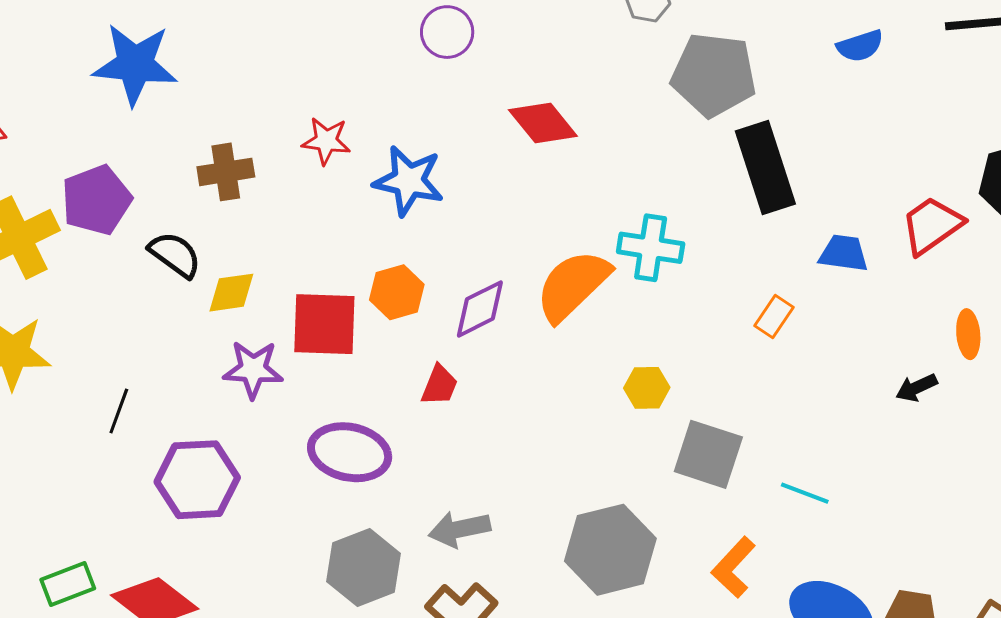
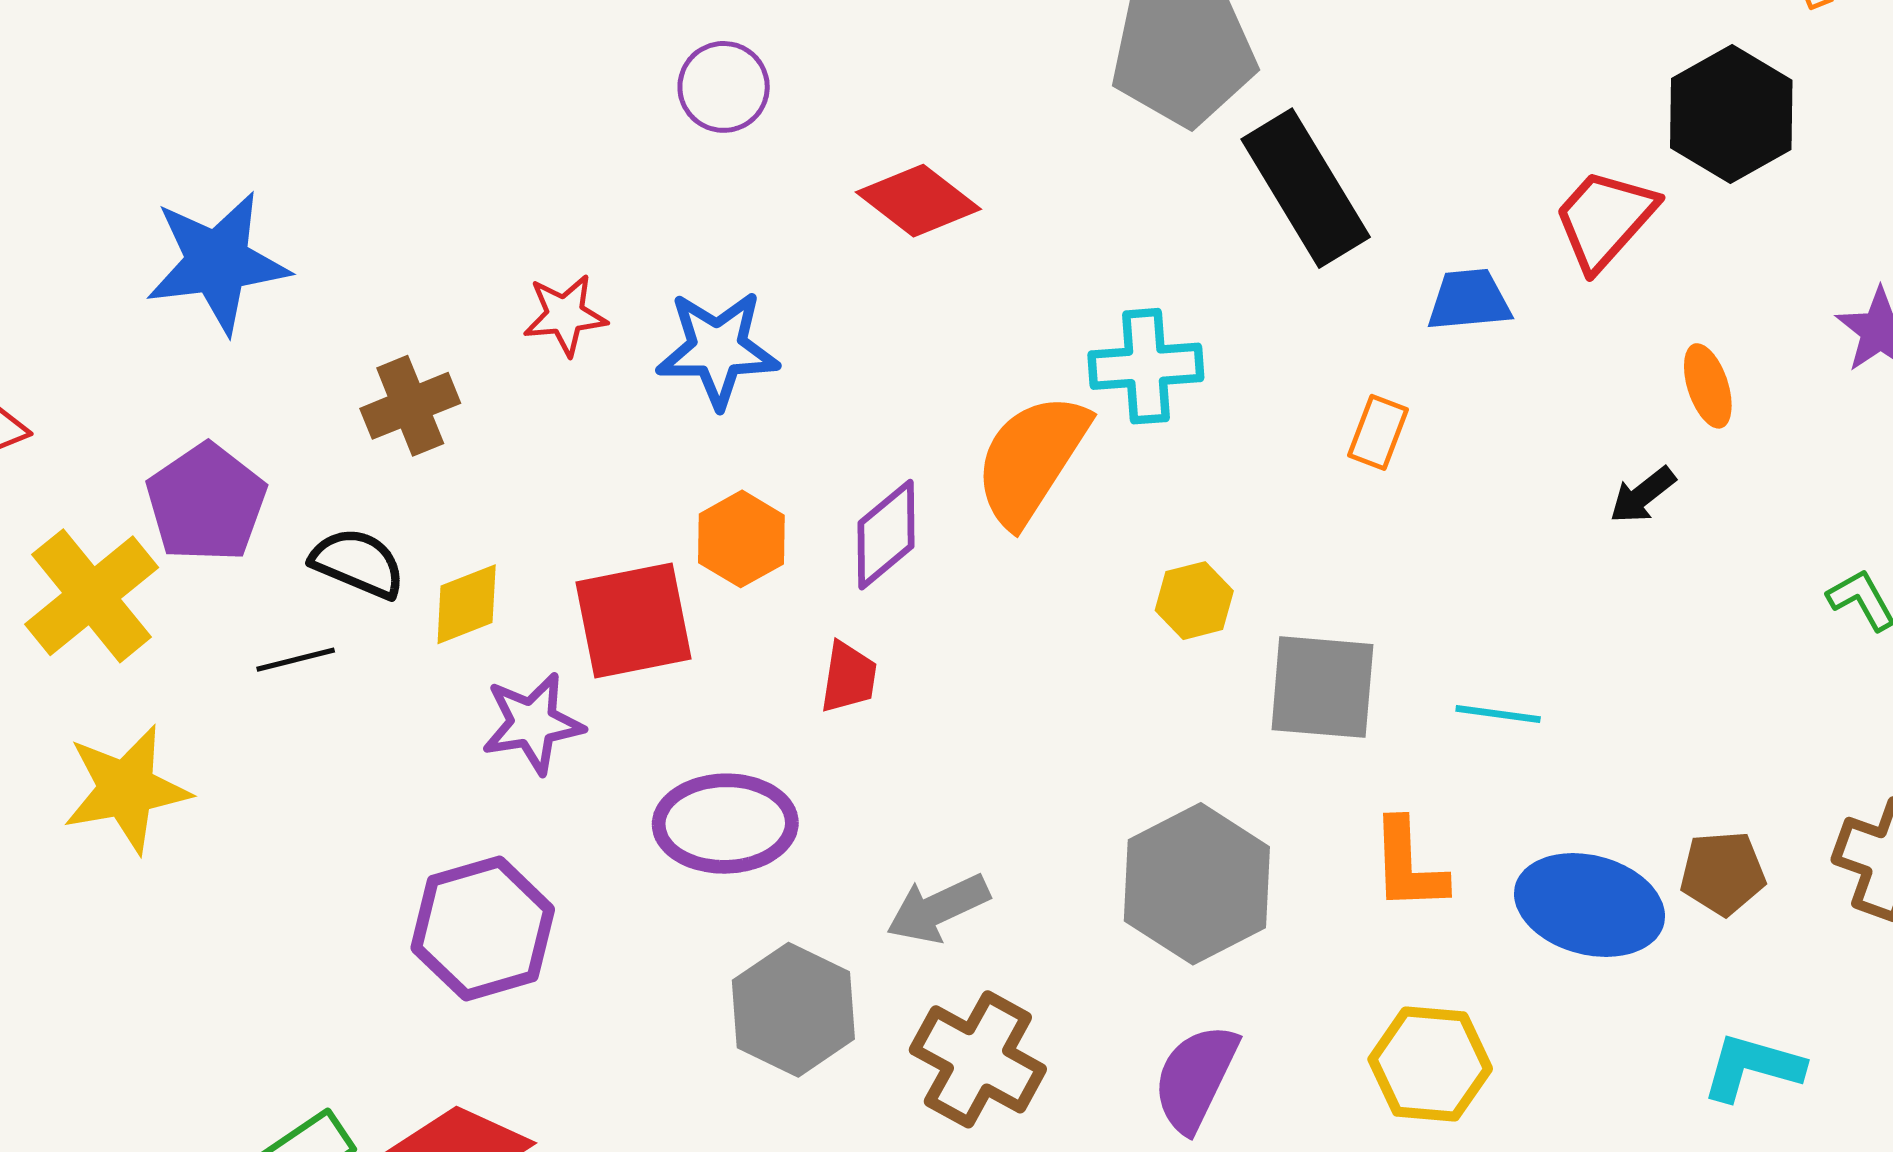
black line: (119, 411) -> (296, 660), moved, turned 69
orange L-shape: (733, 567) -> (1408, 865), turned -32

